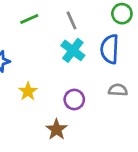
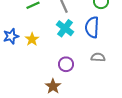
yellow star: (28, 91) -> (32, 39), moved

